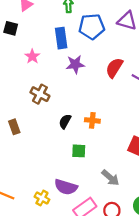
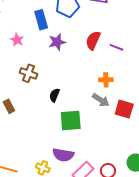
orange cross: (92, 120) -> (106, 80), moved
green square: (79, 151) -> (71, 120), size x1.6
gray arrow: (110, 178) -> (101, 100), moved

